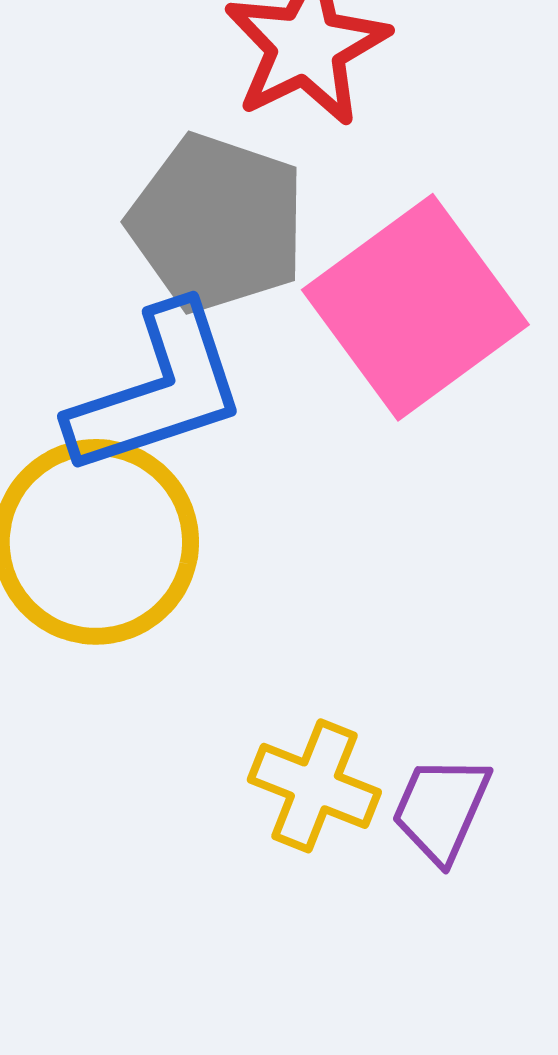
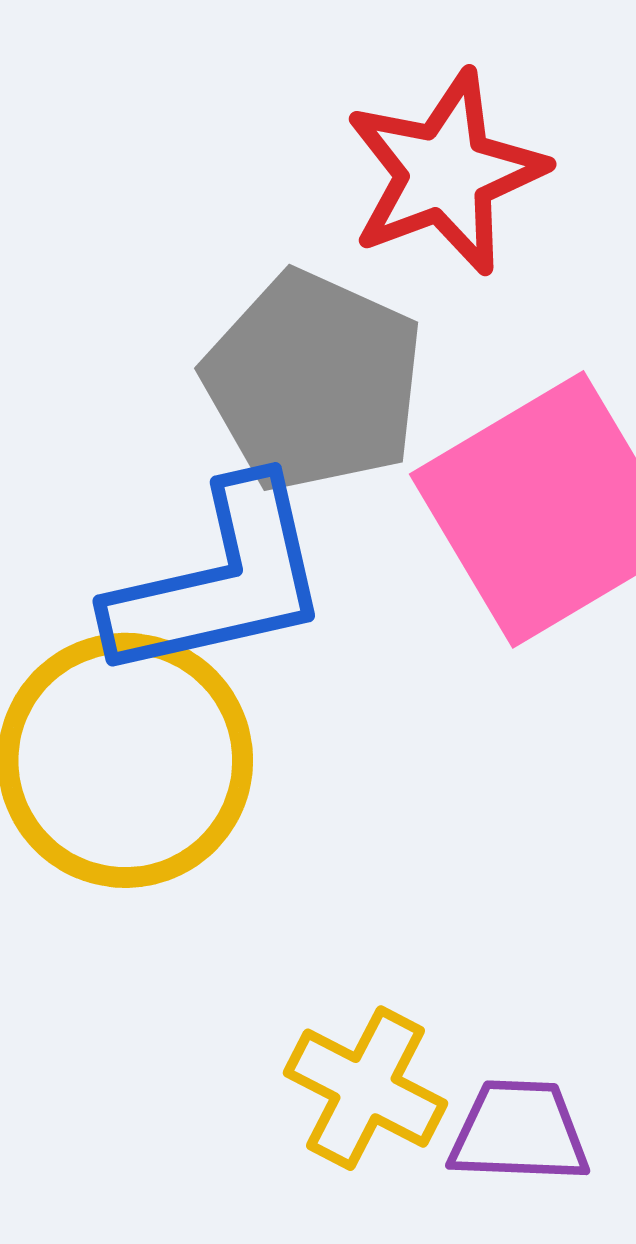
purple trapezoid: (441, 809) -> (519, 1132), turned 63

